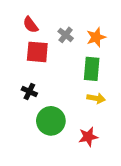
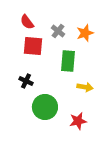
green rectangle: (92, 69) -> (68, 61), moved

